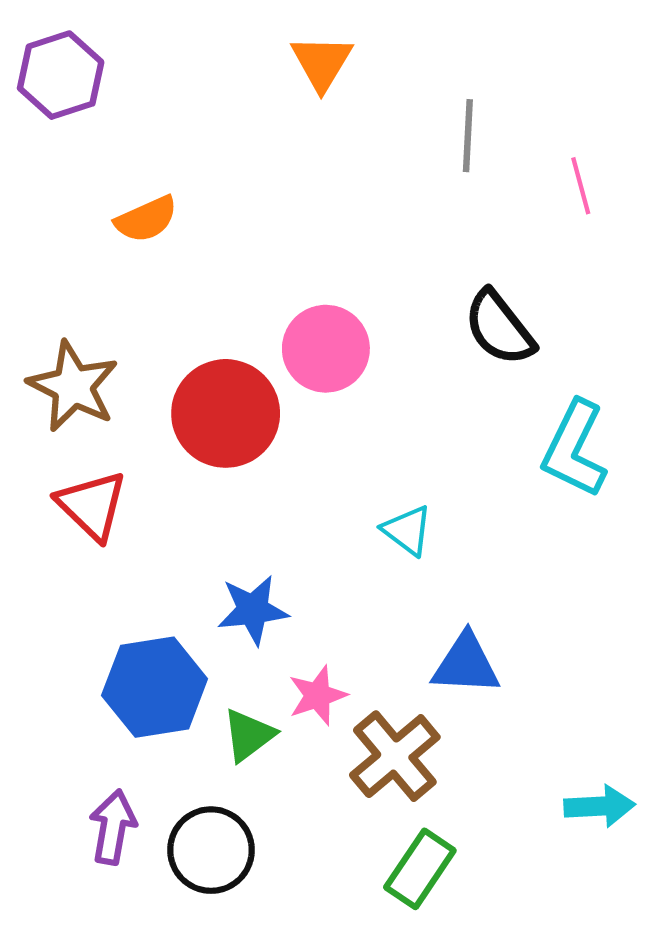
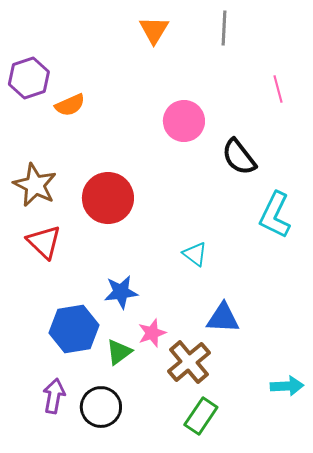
purple hexagon: (61, 75) -> (29, 78), moved
gray line: (468, 136) -> (224, 28), moved
pink circle: (326, 349) -> (184, 121), moved

